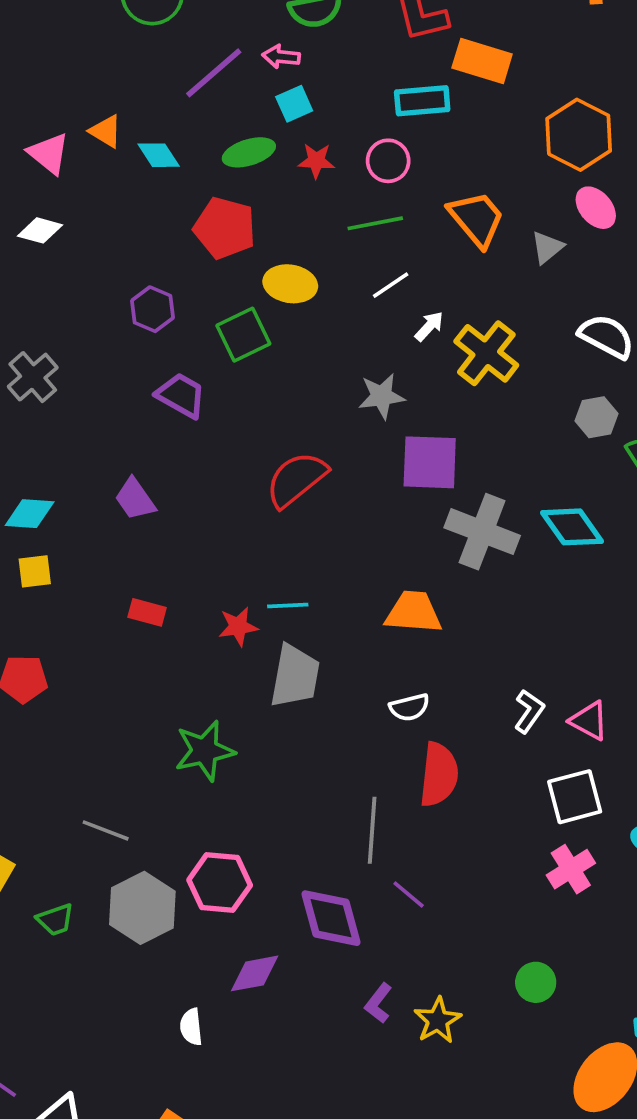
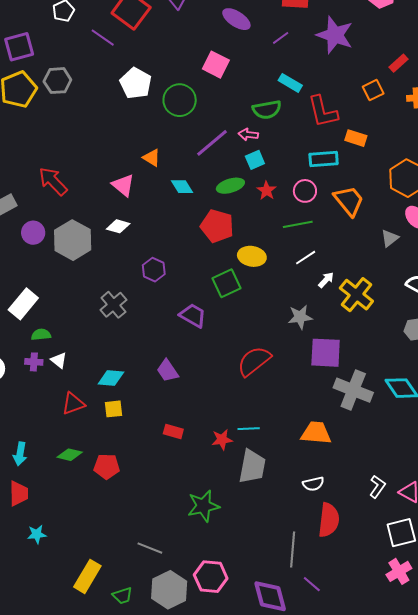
orange rectangle: (482, 61) -> (356, 138), size x0.7
orange triangle: (106, 131) -> (152, 158), moved
red star: (316, 161) -> (267, 191), turned 30
orange trapezoid: (477, 219) -> (349, 201), moved
purple hexagon: (152, 309) -> (154, 270), moved

